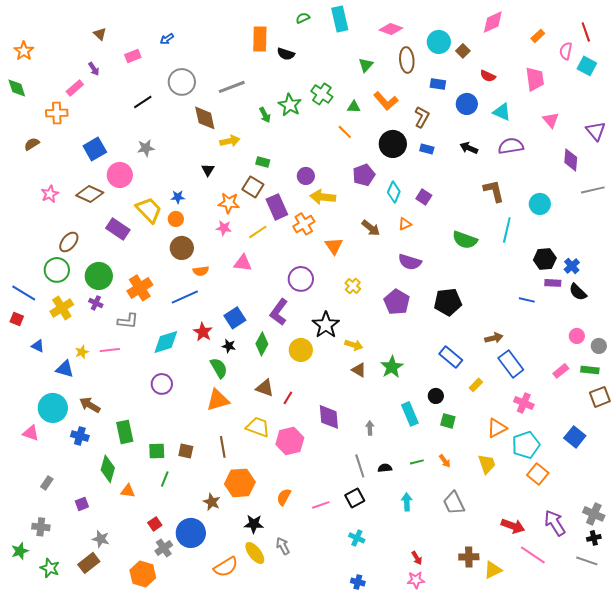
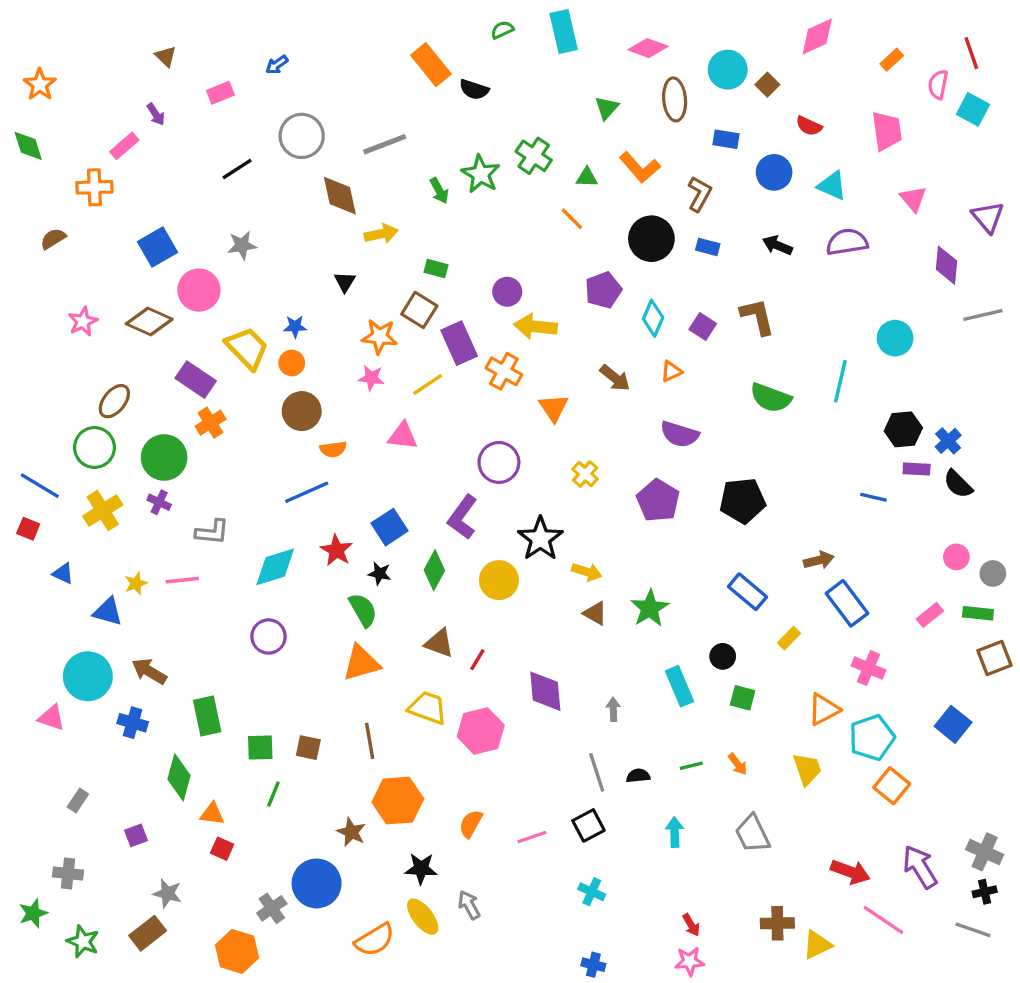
orange rectangle: (260, 39) -> (431, 65), turned -40
brown L-shape: (494, 191) -> (757, 317), moved
orange cross: (304, 224) -> (504, 371), turned -30
orange cross: (140, 288) -> (211, 423), moved, size x0.7
red square: (155, 524) -> (222, 849), moved, turned -32

